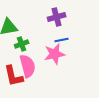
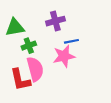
purple cross: (57, 17) -> (55, 21), moved

